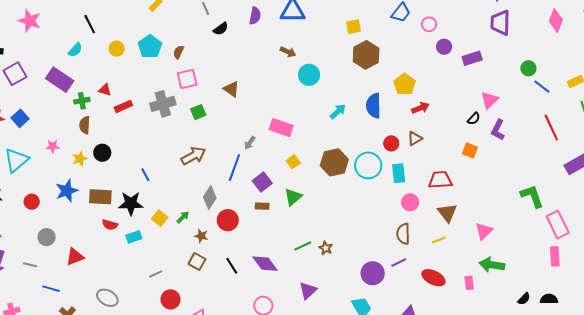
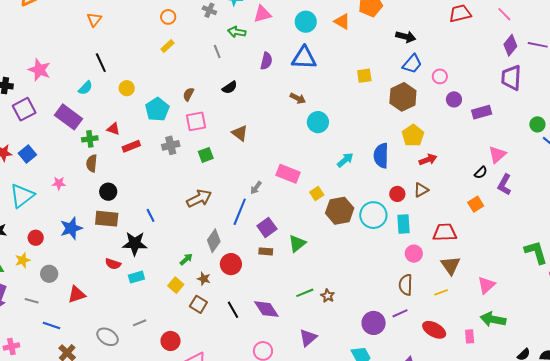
pink star: (30, 21) -> (39, 70), moved
black semicircle: (221, 29) -> (230, 87), moved
cyan pentagon: (150, 47) -> (157, 109), moved
brown hexagon: (366, 55) -> (403, 97), moved
gray cross: (163, 104) -> (171, 145), size x0.7
orange square: (470, 150) -> (476, 204), turned 35
yellow star: (80, 159) -> (23, 260), moved
yellow square: (293, 162) -> (317, 194), moved
brown rectangle: (100, 197) -> (107, 219), moved
yellow square: (160, 218) -> (176, 285), moved
gray line: (156, 274) -> (140, 323), moved

